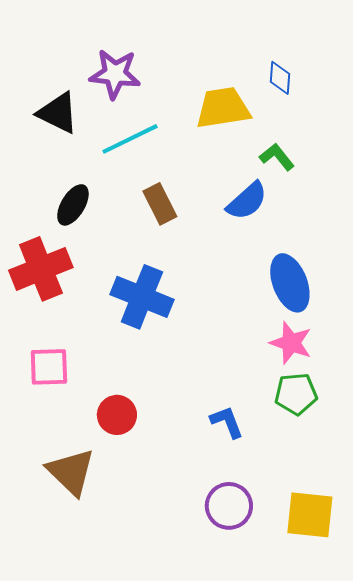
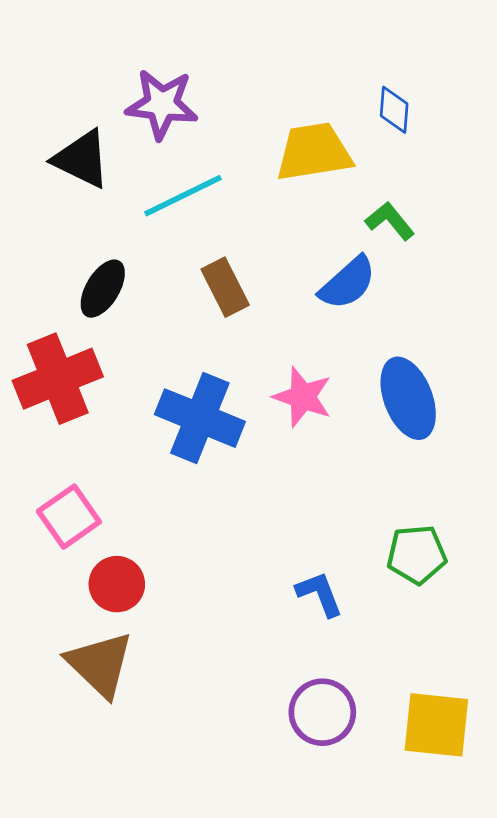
pink star: (291, 343) -> (303, 397), moved
pink square: (49, 367) -> (69, 517), turned -33
red circle: (117, 415) -> (117, 584), moved

